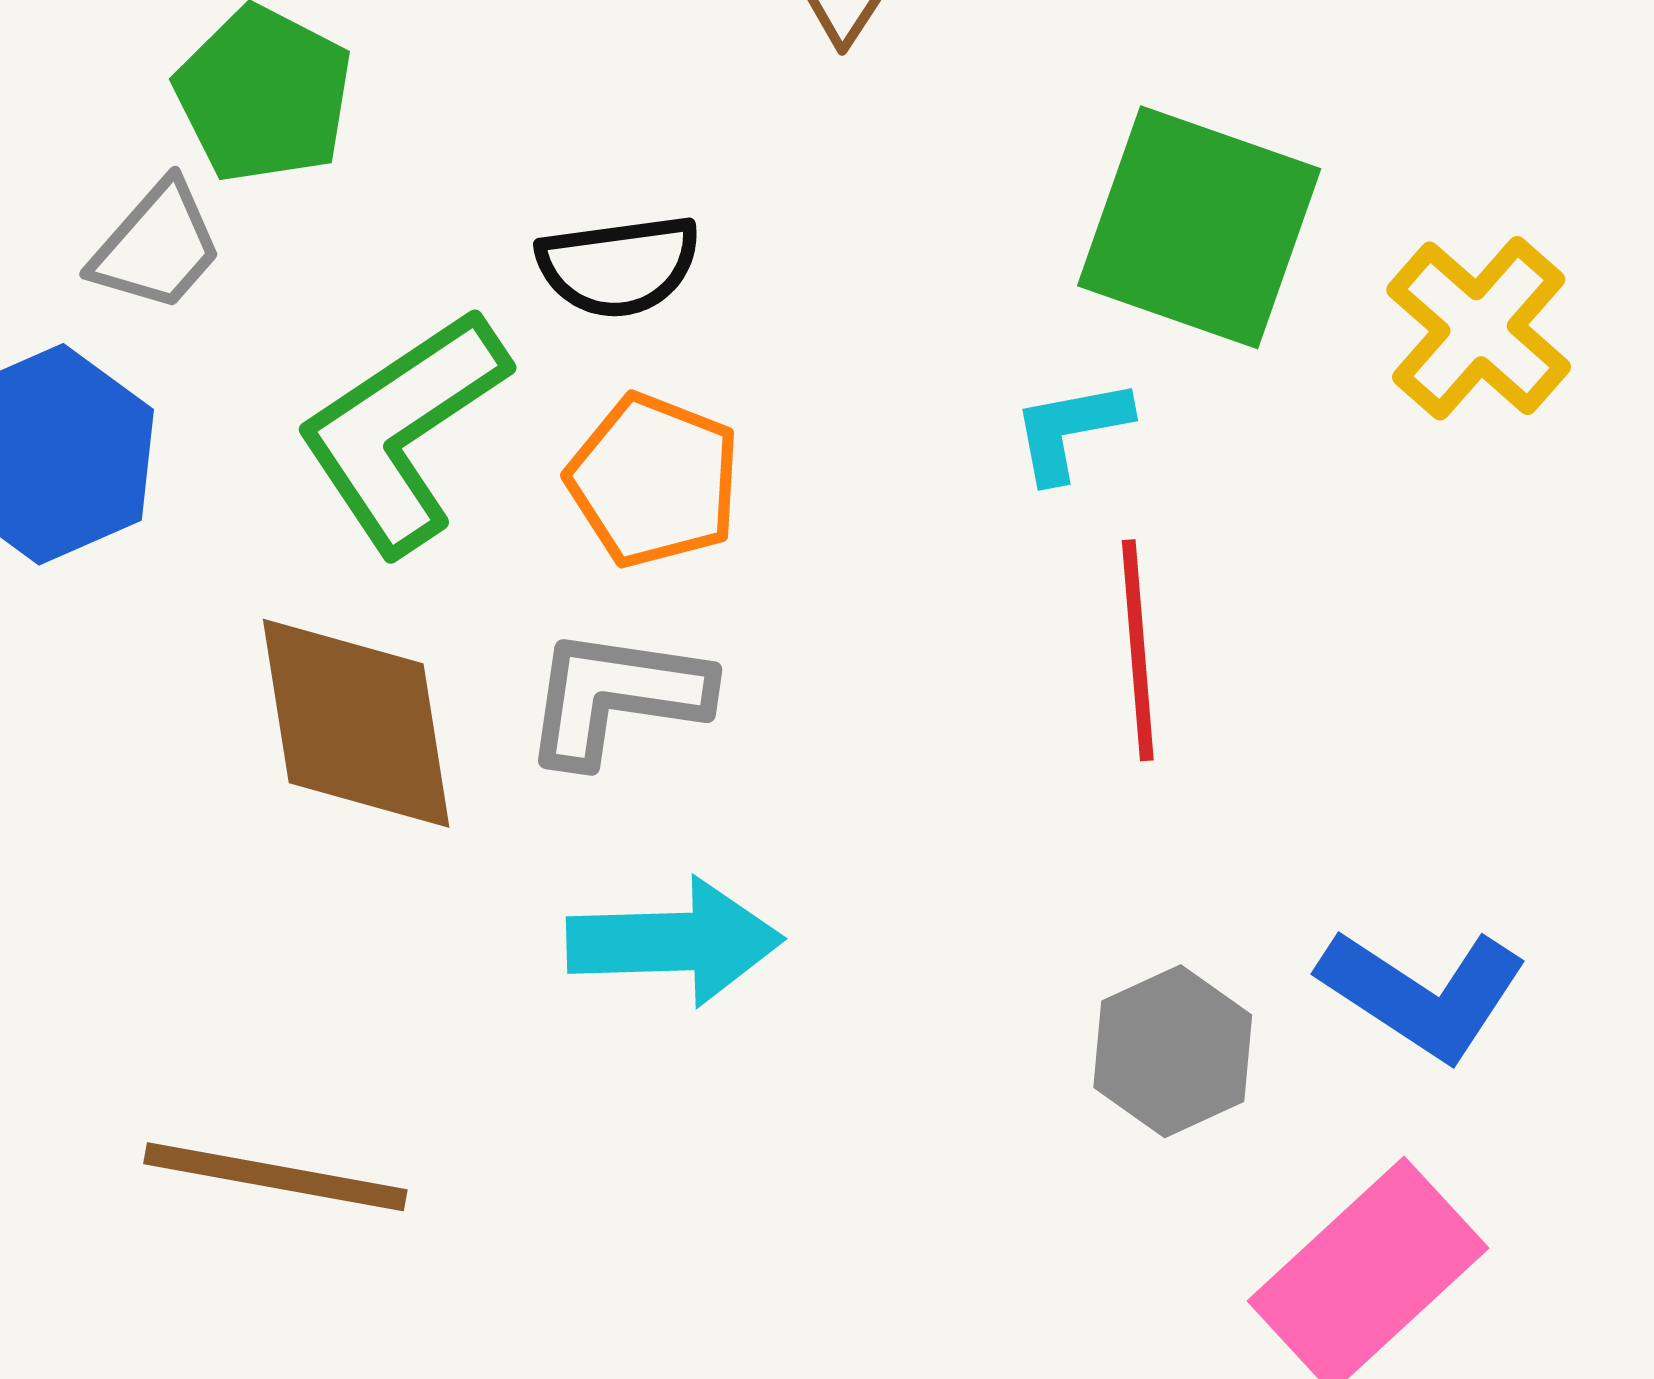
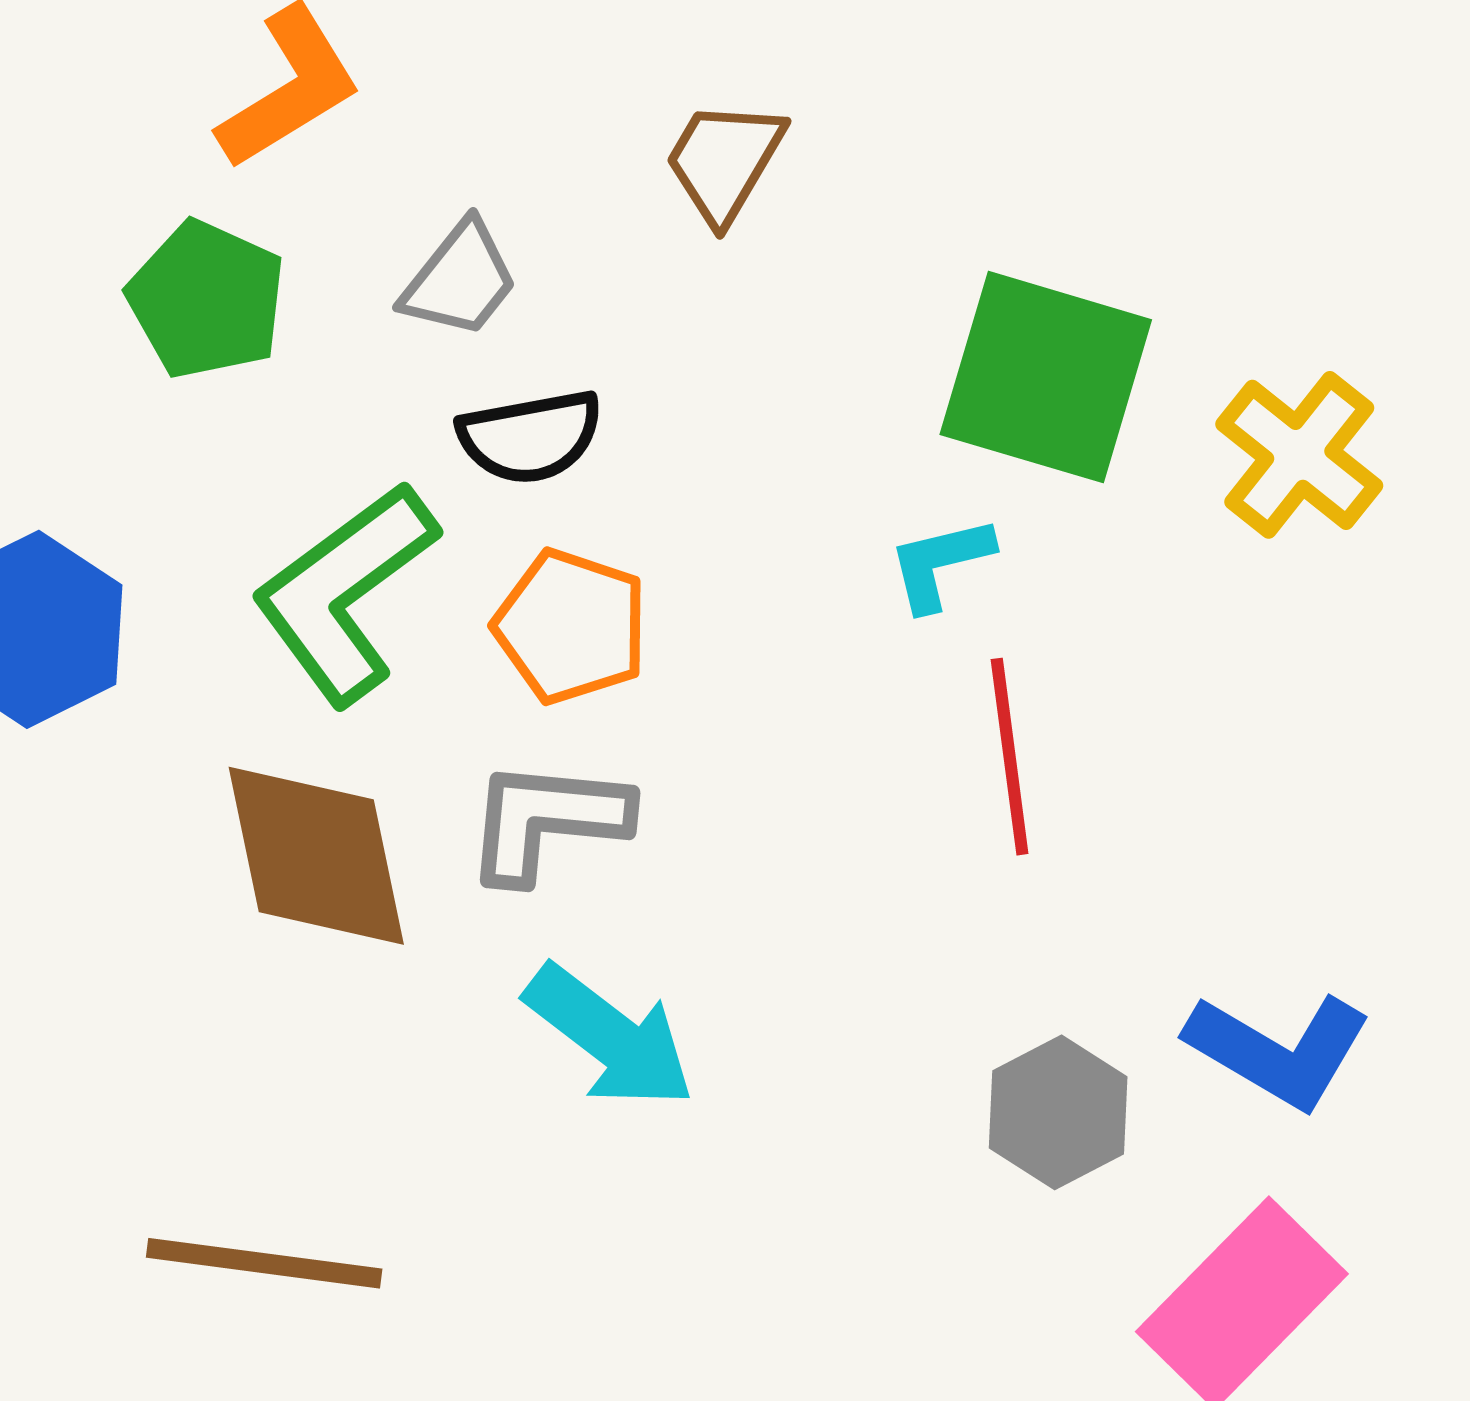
gray trapezoid: (157, 246) -> (460, 280), moved
cyan arrow: (675, 942) -> (610, 1037), turned 42

